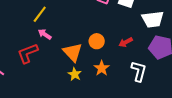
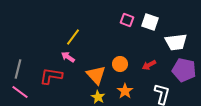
yellow line: (40, 14) -> (73, 37), moved
red L-shape: (28, 53) -> (51, 76), turned 30

